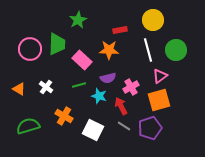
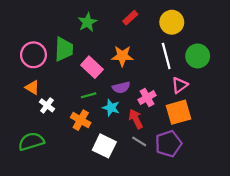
red rectangle: (120, 30) -> (130, 18), moved, turned -32
white cross: (46, 87) -> (47, 105), moved
orange triangle: (19, 89) -> (32, 87), moved
orange cross: (64, 116) -> (81, 120), moved

